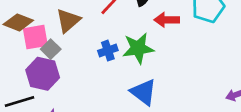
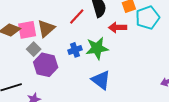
pink square: (35, 37) -> (27, 30), moved
purple hexagon: (43, 74) -> (46, 65), moved

